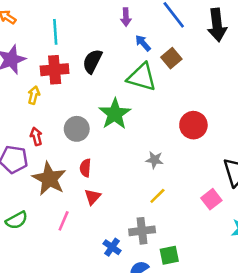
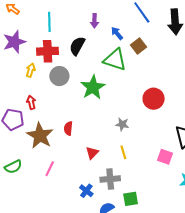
purple arrow: (126, 17) -> (94, 21), moved
gray circle: (77, 129) -> (59, 76), moved
yellow line: (157, 196) -> (123, 152), turned -64
red triangle: (92, 197) -> (92, 153), moved
pink square: (211, 199) -> (165, 157), turned -35

